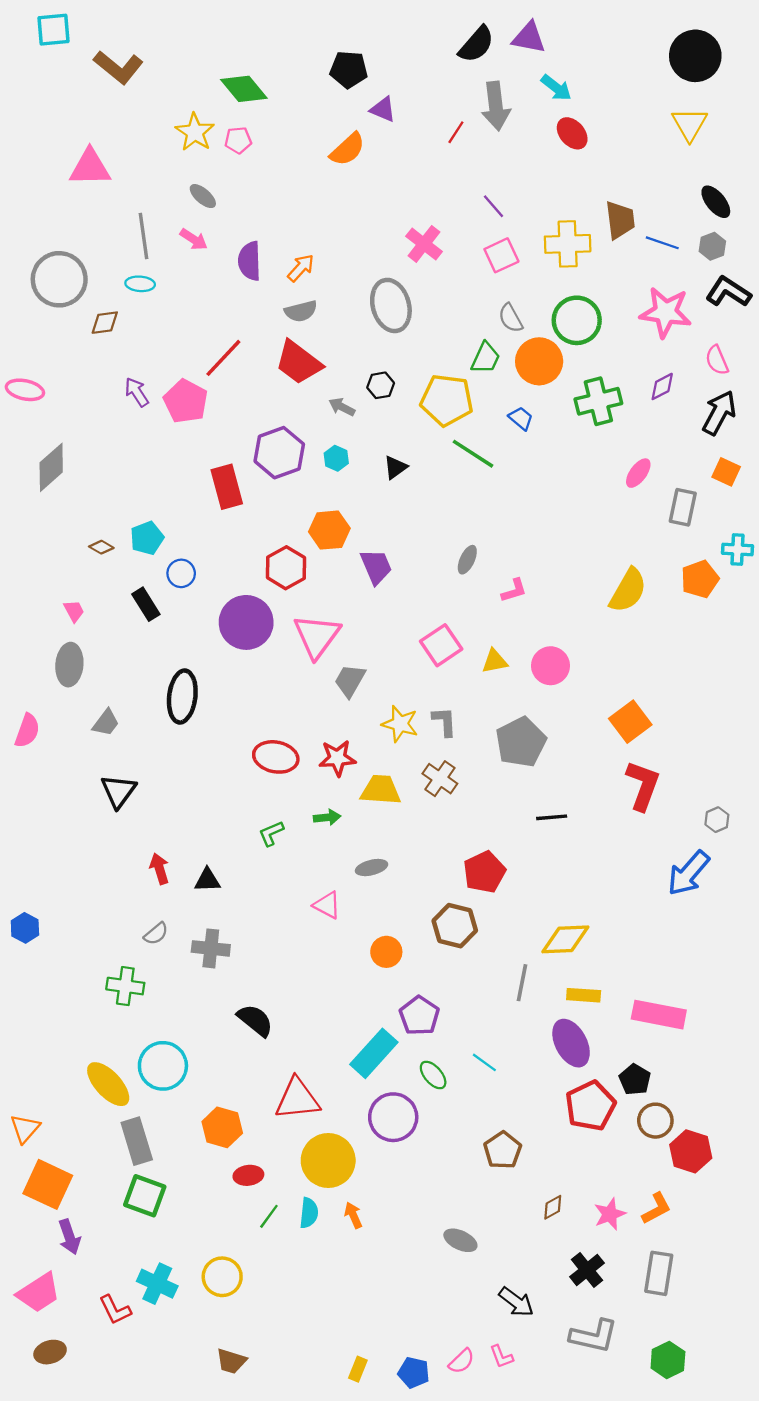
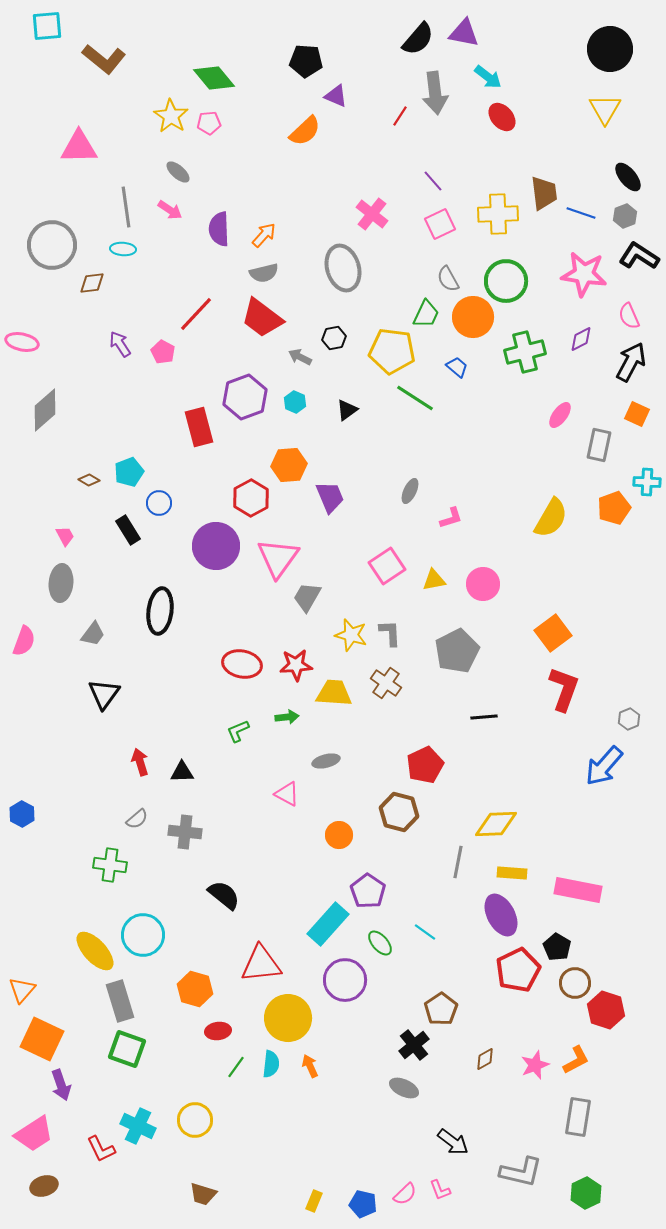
pink pentagon: (186, 401) -> (163, 352), size x0.6
black cross: (587, 1270) -> (414, 1045), moved

